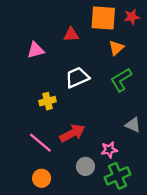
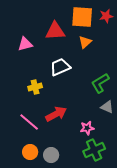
red triangle: (71, 35) -> (55, 31), size x1.5
orange triangle: (116, 48) -> (85, 42), moved
green L-shape: (121, 80) -> (100, 83), moved
gray circle: (85, 166) -> (51, 155), moved

